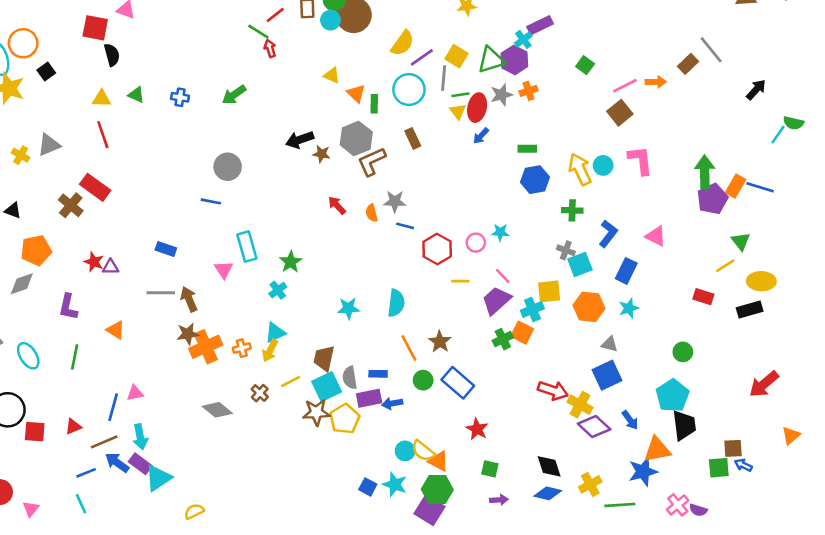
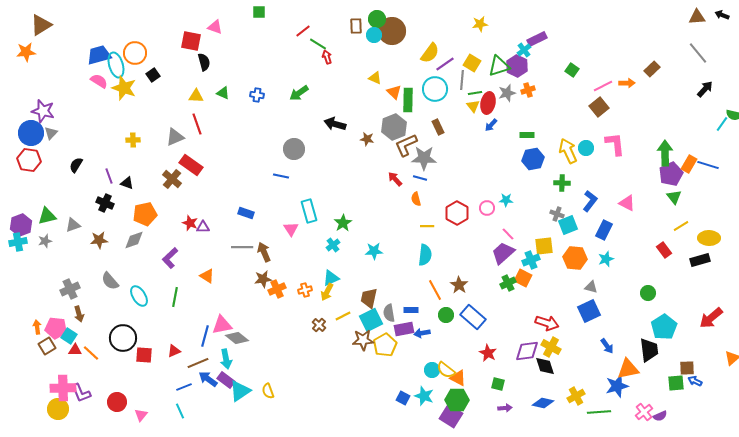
red line: (275, 15) -> (303, 31), moved
gray line: (711, 50) -> (698, 53), moved
green rectangle: (374, 104) -> (408, 100), size x1.6
black arrow: (300, 140) -> (335, 124), moved, turned 35
gray triangle: (49, 145) -> (175, 137), moved
yellow cross: (21, 155) -> (133, 140), turned -32
gray star: (395, 201) -> (424, 158), moved, size x1.4
red arrow: (337, 205) -> (395, 179), moved
orange semicircle: (372, 213) -> (416, 199), moved
blue line: (405, 226) -> (420, 178), moved
green triangle: (741, 241) -> (674, 197), moved
yellow line: (460, 281) -> (427, 226), moved
red rectangle: (703, 297) -> (664, 250), turned 35
purple L-shape: (68, 307) -> (170, 258), turned 35
cyan star: (348, 308) -> (374, 251), moved
orange cross: (206, 347) -> (277, 289), size x0.7
pink triangle: (135, 393) -> (222, 325), size x1.5
cyan pentagon: (673, 396) -> (664, 327), moved
yellow cross: (580, 405) -> (551, 347), moved
gray diamond: (217, 410) -> (237, 338), moved
purple diamond: (594, 427) -> (527, 351), moved, turned -50
black diamond: (549, 466) -> (545, 366), moved
purple semicircle: (698, 510) -> (660, 416), turned -40
yellow semicircle: (194, 511) -> (268, 391), moved, turned -84

